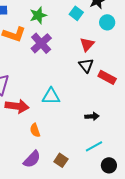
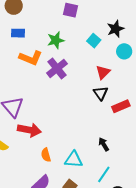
red rectangle: (107, 77) -> (121, 106), turned -54
cyan triangle: (51, 96) -> (74, 160), moved
black arrow: (92, 116) -> (104, 144), turned -120
cyan line: (94, 146) -> (104, 174), turned -30

